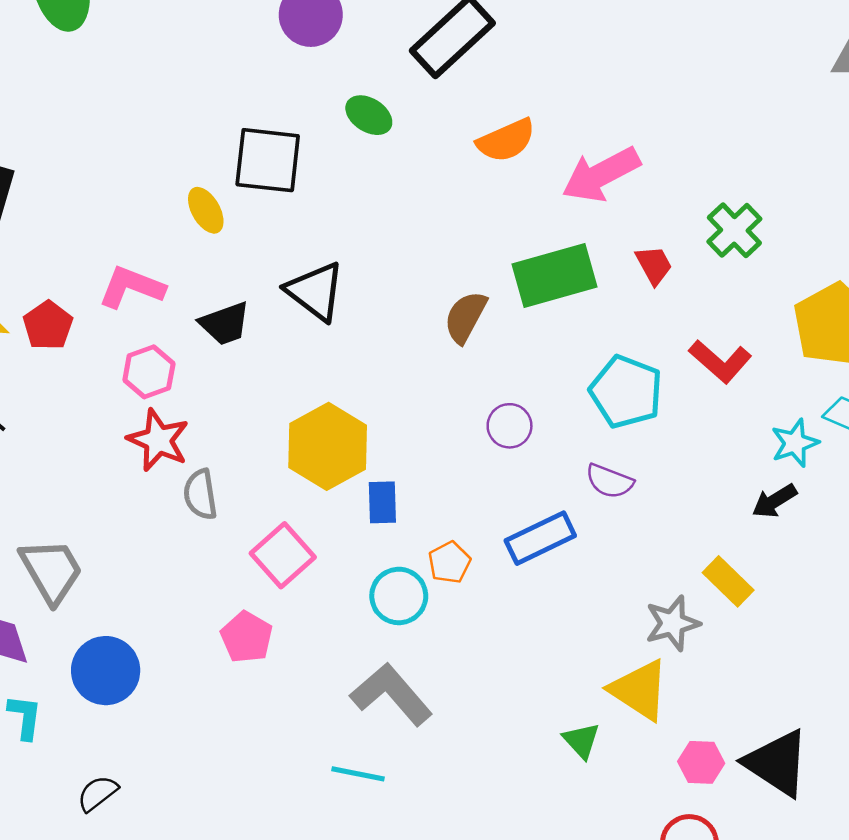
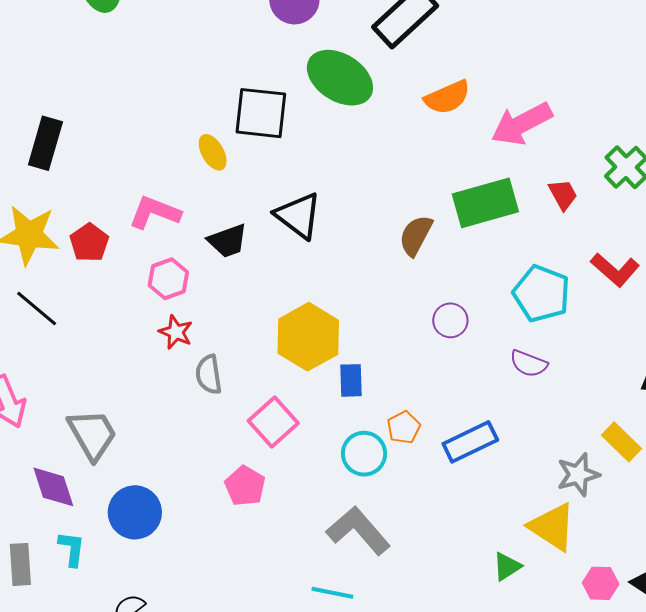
green ellipse: (369, 115) -> (340, 78), size x1.8
red star: (158, 440) -> (176, 332), size x0.7
blue rectangle: (540, 538) -> (470, 442), moved
green triangle: (581, 741) -> (507, 566), turned 40

